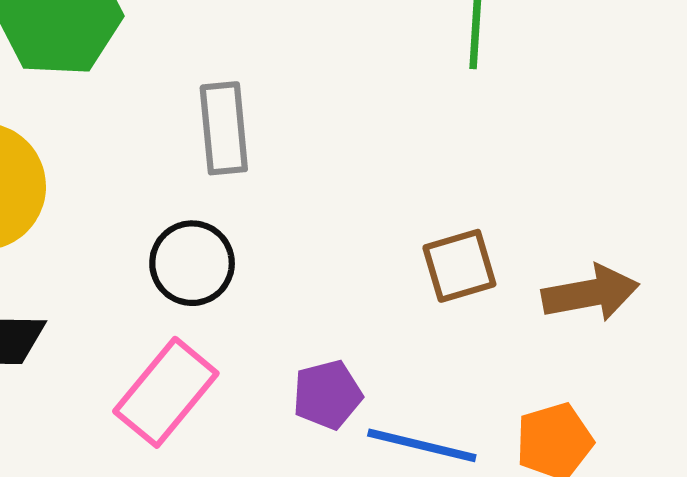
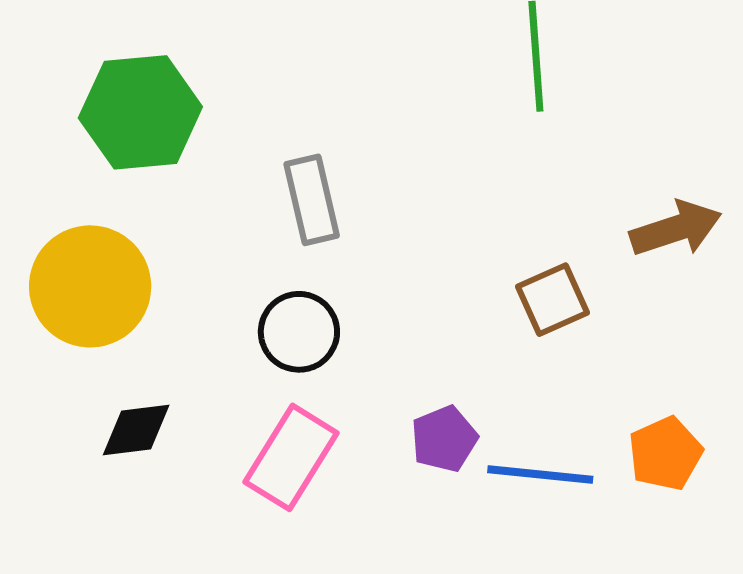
brown arrow: (590, 293) -> (676, 229), moved

